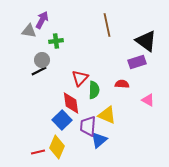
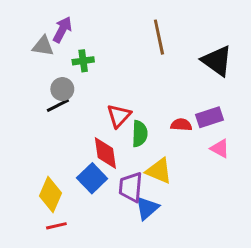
purple rectangle: (137, 62) -> (209, 117), moved
yellow diamond: (57, 147) -> (50, 195), moved

